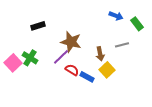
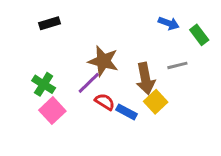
black rectangle: (38, 26) -> (49, 23), moved
brown arrow: (100, 54) -> (145, 79), size x1.5
pink square: (13, 63) -> (52, 111), moved

